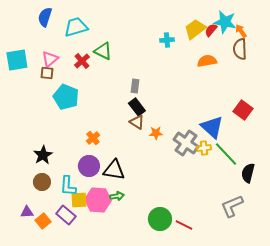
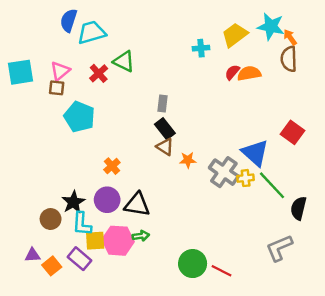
blue semicircle: (45, 17) -> (69, 20), moved
red semicircle: (211, 30) -> (232, 72), moved
black star: (43, 155) -> (73, 202), moved

